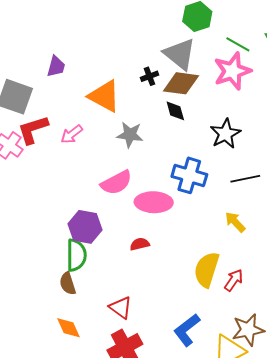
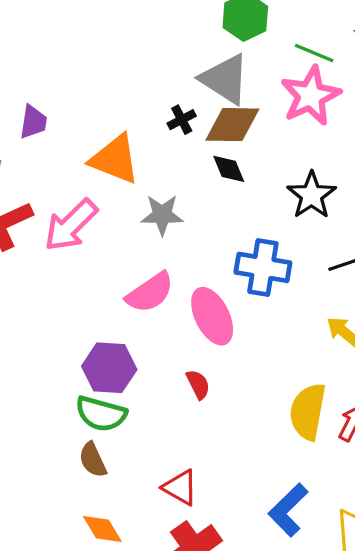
pink arrow: (72, 134) -> (71, 225), size x1.6
pink ellipse: (154, 202) -> (212, 316), turned 69
red semicircle: (140, 244) -> (198, 384), turned 84
green semicircle: (76, 255) -> (101, 414), turned 112

